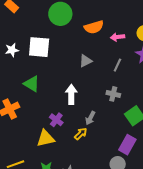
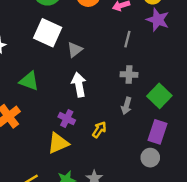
white square: (39, 47) -> (48, 33), moved, turned 30
gray triangle: (86, 61) -> (75, 50), moved
gray arrow: (90, 118) -> (126, 106), moved

